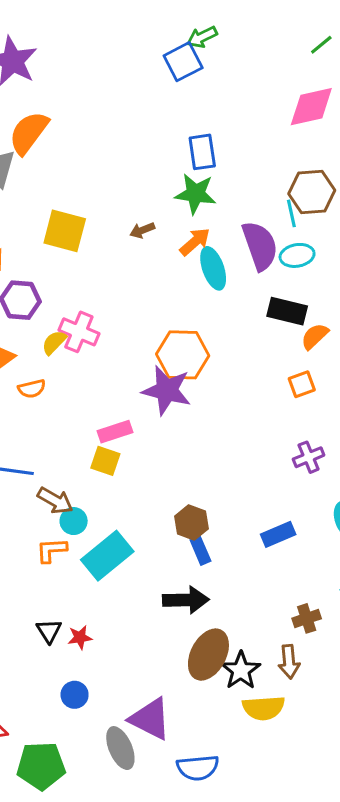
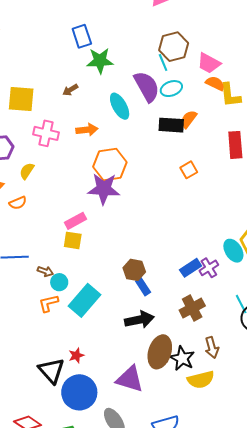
blue rectangle: (202, 152) -> (82, 36), moved
orange arrow: (195, 242) -> (87, 130), moved, turned 45
pink cross: (79, 332) -> (46, 133), moved
orange semicircle: (315, 336) -> (189, 119), moved
purple cross: (309, 457) -> (209, 268), moved
brown arrow: (55, 501) -> (45, 271), size x0.7
brown cross: (307, 618) -> (192, 308), moved, size x1.4
black triangle: (49, 631) -> (51, 371), moved, size x1.6
blue circle: (75, 695) -> (79, 392), size x2.0
purple triangle: (150, 719) -> (130, 379), moved

